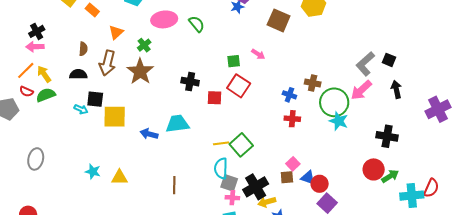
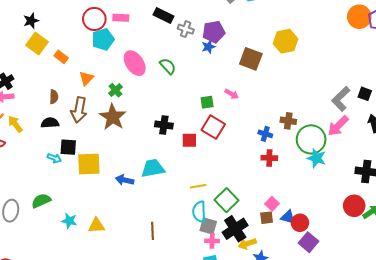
pink ellipse: (164, 19) -> (135, 63), turned 65
green semicircle: (46, 95) -> (41, 201), moved
green square: (241, 145) -> (226, 200), moved

